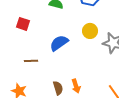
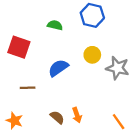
red square: (23, 24) -> (19, 47), size x1.5
brown semicircle: (58, 88) -> (57, 117), turned -32

